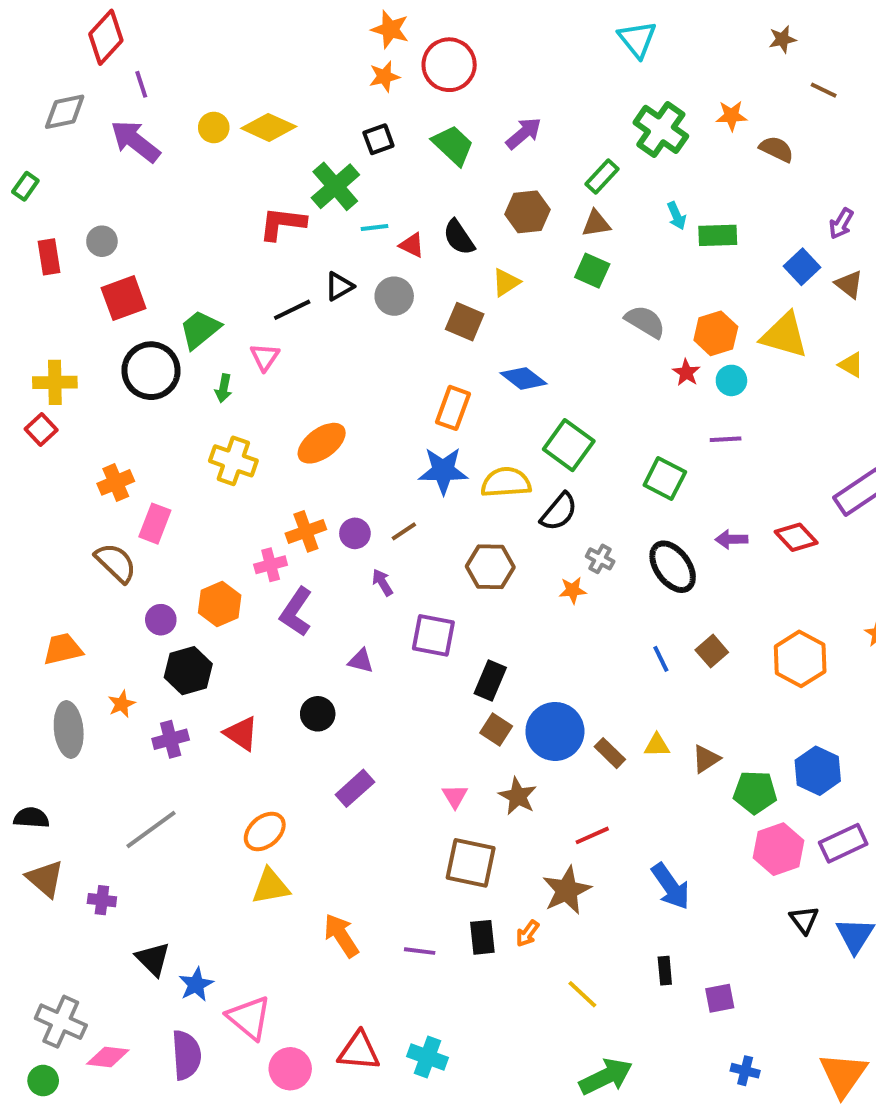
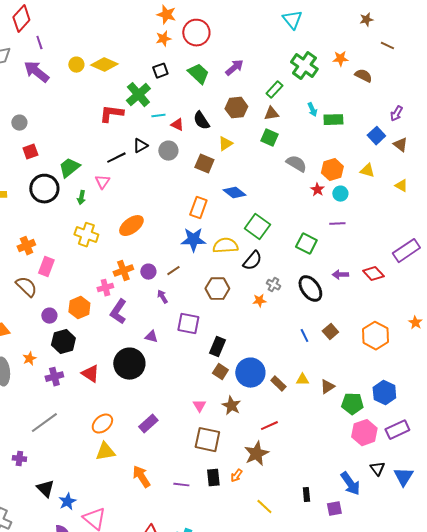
red square: (124, 298) -> (30, 152), size x0.7
yellow triangle: (784, 335) -> (367, 171), size x0.6
black circle: (318, 714) -> (129, 364), size x1.8
purple rectangle: (355, 788) -> (148, 424), moved
blue arrow: (671, 886) -> (350, 484), moved

